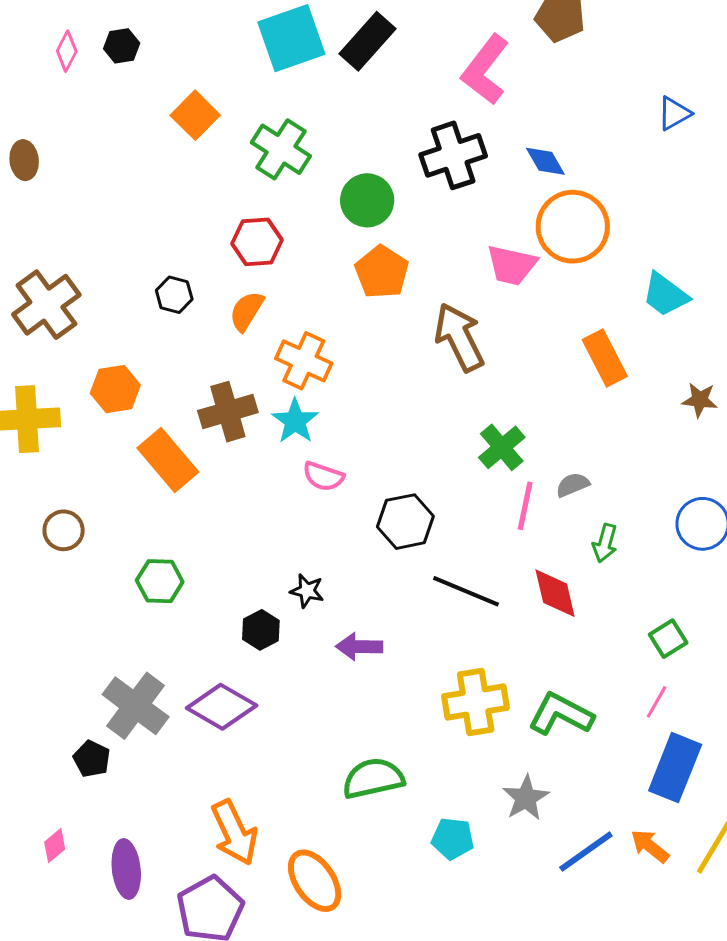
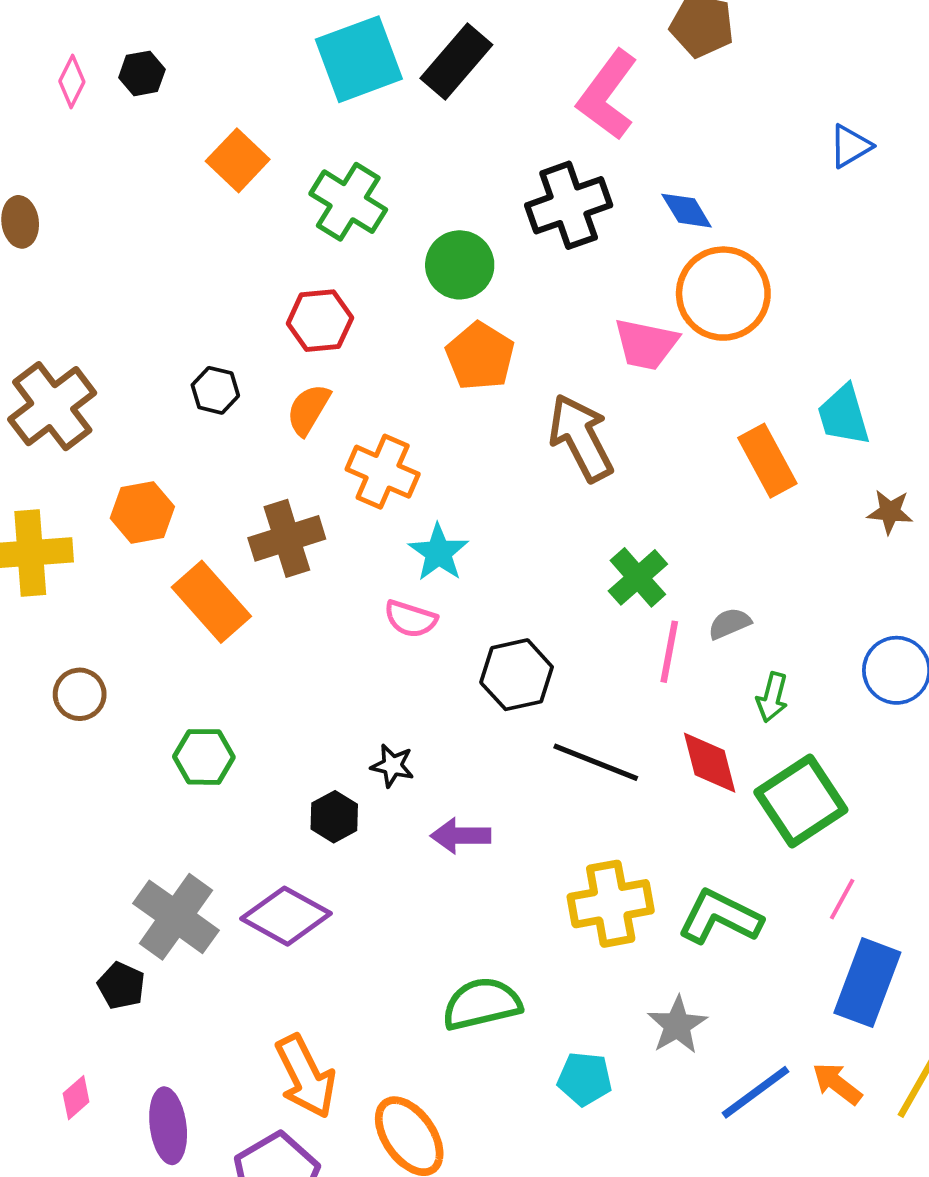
cyan trapezoid: (665, 295) -> (844, 415), moved, turned 38
cyan star: (295, 421) -> (438, 553), moved
green square: (668, 639) -> (801, 801), moved, size x1.8

